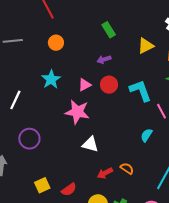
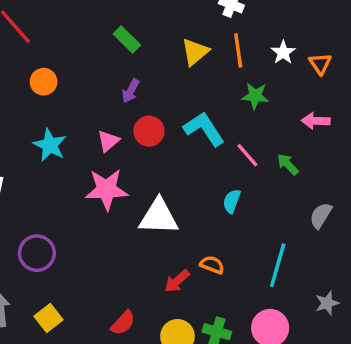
purple arrow: (104, 59) -> (131, 91), turned -32
white triangle: (90, 144) -> (159, 217), moved, size x1.4
yellow square: (42, 185) -> (48, 318), moved

